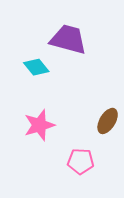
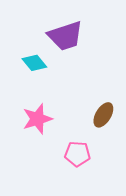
purple trapezoid: (68, 39) -> (65, 36), turned 147

